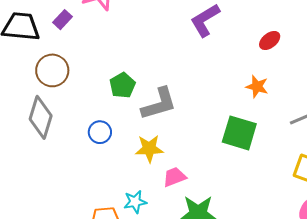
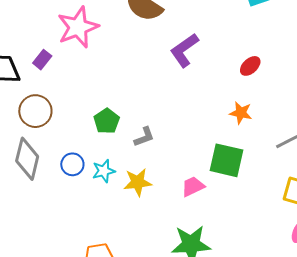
gray L-shape: (159, 104) -> (144, 137), size x0.6
blue circle: (100, 132) -> (72, 164), moved
pink trapezoid: (174, 177) -> (193, 186), moved
cyan star: (135, 202) -> (104, 171), moved

